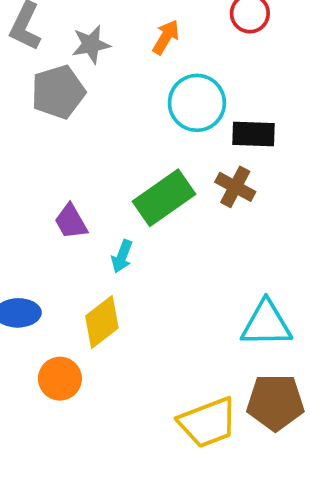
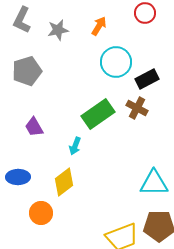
gray pentagon: (58, 92) -> (27, 71), moved
black rectangle: (254, 134) -> (147, 79), turned -30
purple trapezoid: (71, 222) -> (34, 127), moved

